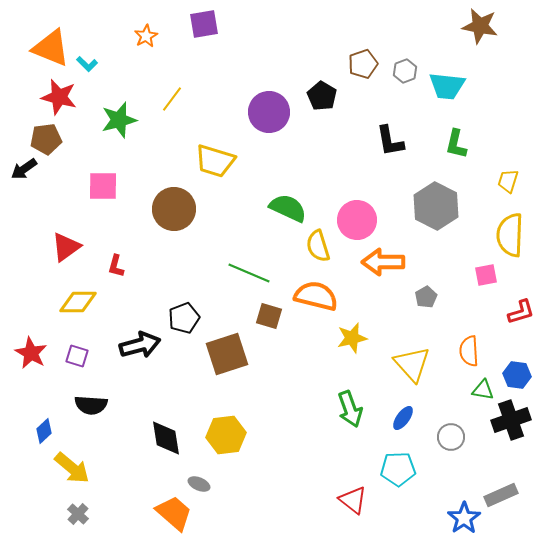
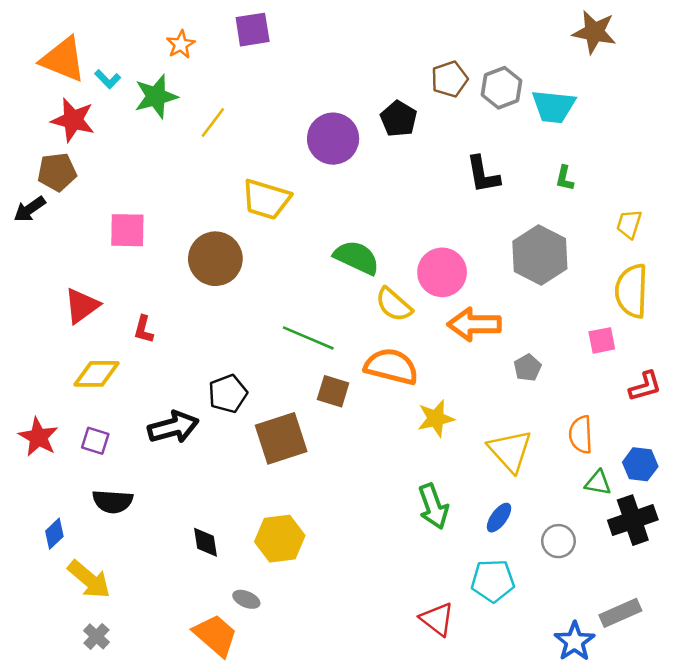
gray hexagon: (405, 71) -> (501, 88), size x1.4
green star: (119, 120) -> (156, 96), moved
green L-shape: (456, 144) -> (565, 178), size x0.7
yellow semicircle: (318, 246) -> (394, 305), turned -32
black diamond: (166, 438) -> (205, 542), size x0.7

